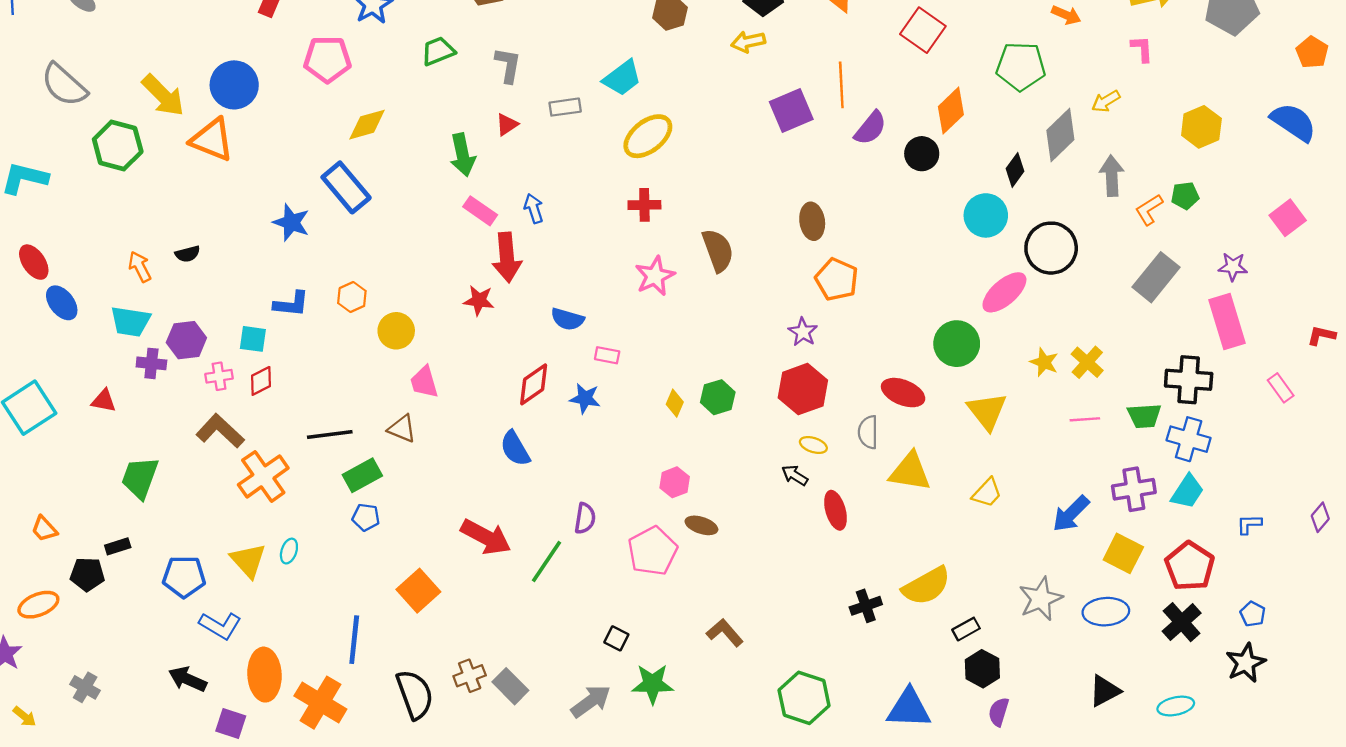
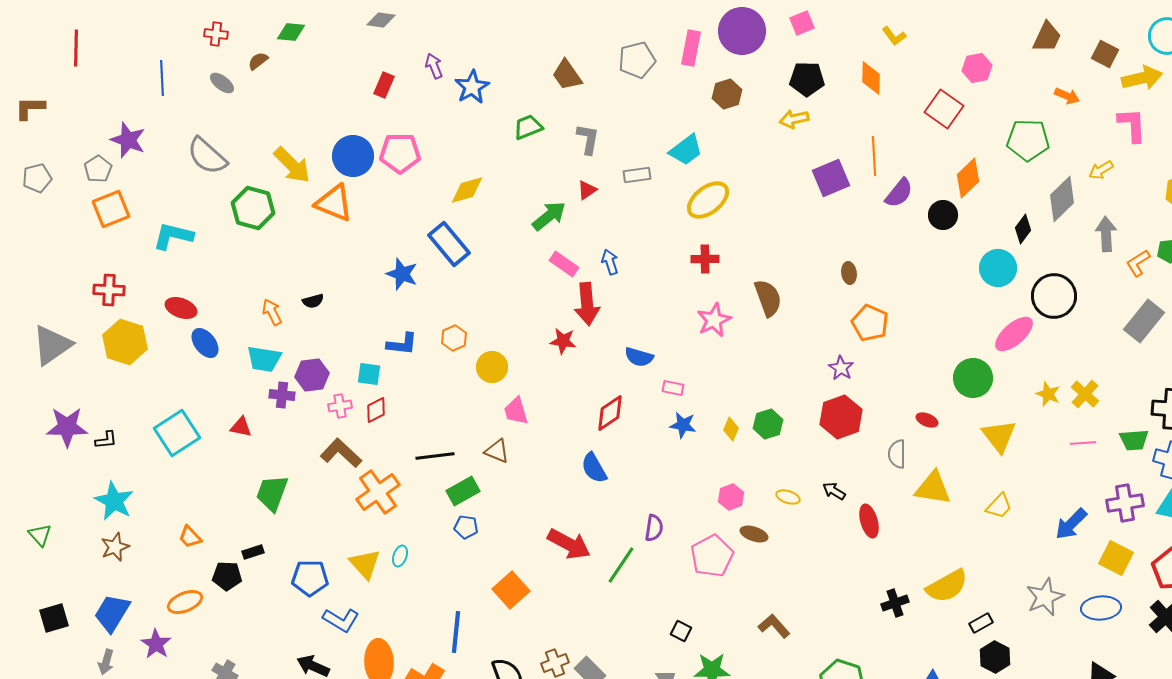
pink L-shape: (1142, 49) -> (1132, 125), size x1.5
pink pentagon: (327, 59) -> (400, 153), moved
green arrow: (463, 155) -> (549, 216), turned -117
brown ellipse: (812, 221) -> (849, 273), size x0.7
red ellipse: (34, 262) -> (181, 308), turned -36
red ellipse: (903, 393) -> (927, 420), size x0.6
blue star: (585, 398) -> (683, 425), moved
yellow ellipse: (813, 445) -> (788, 497), moved

